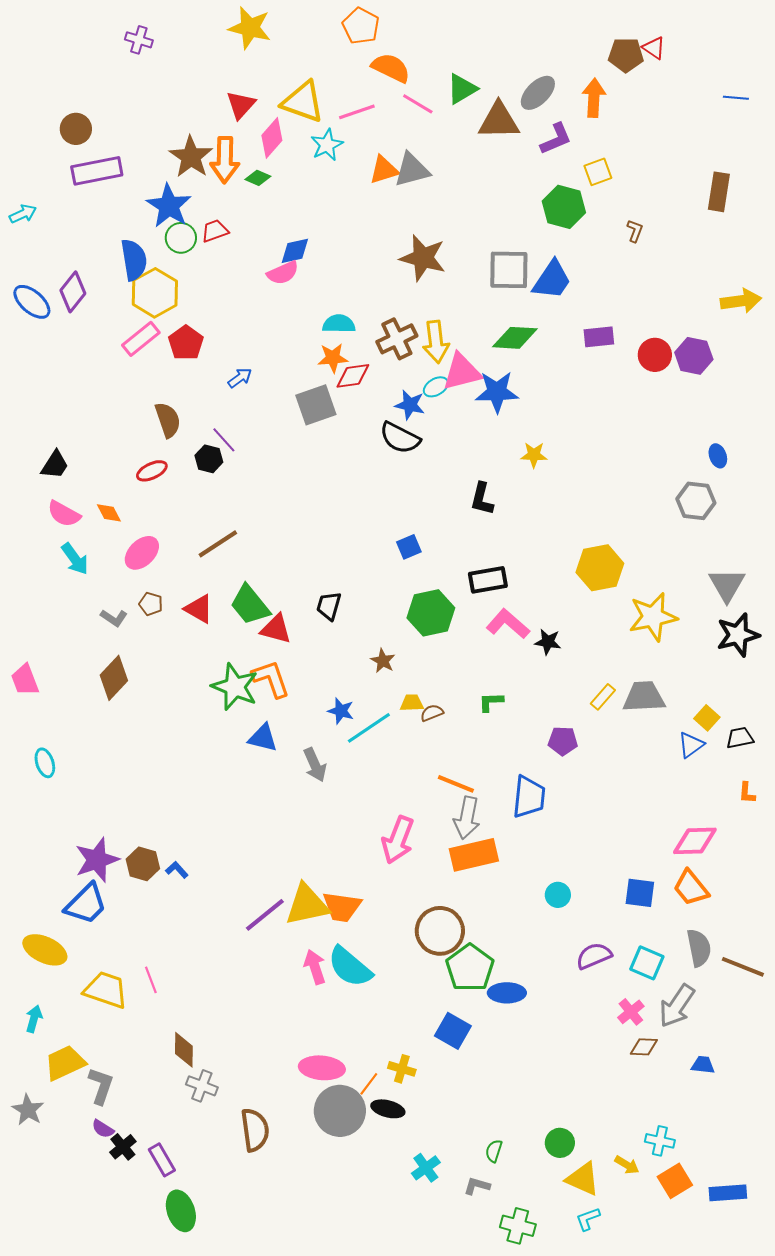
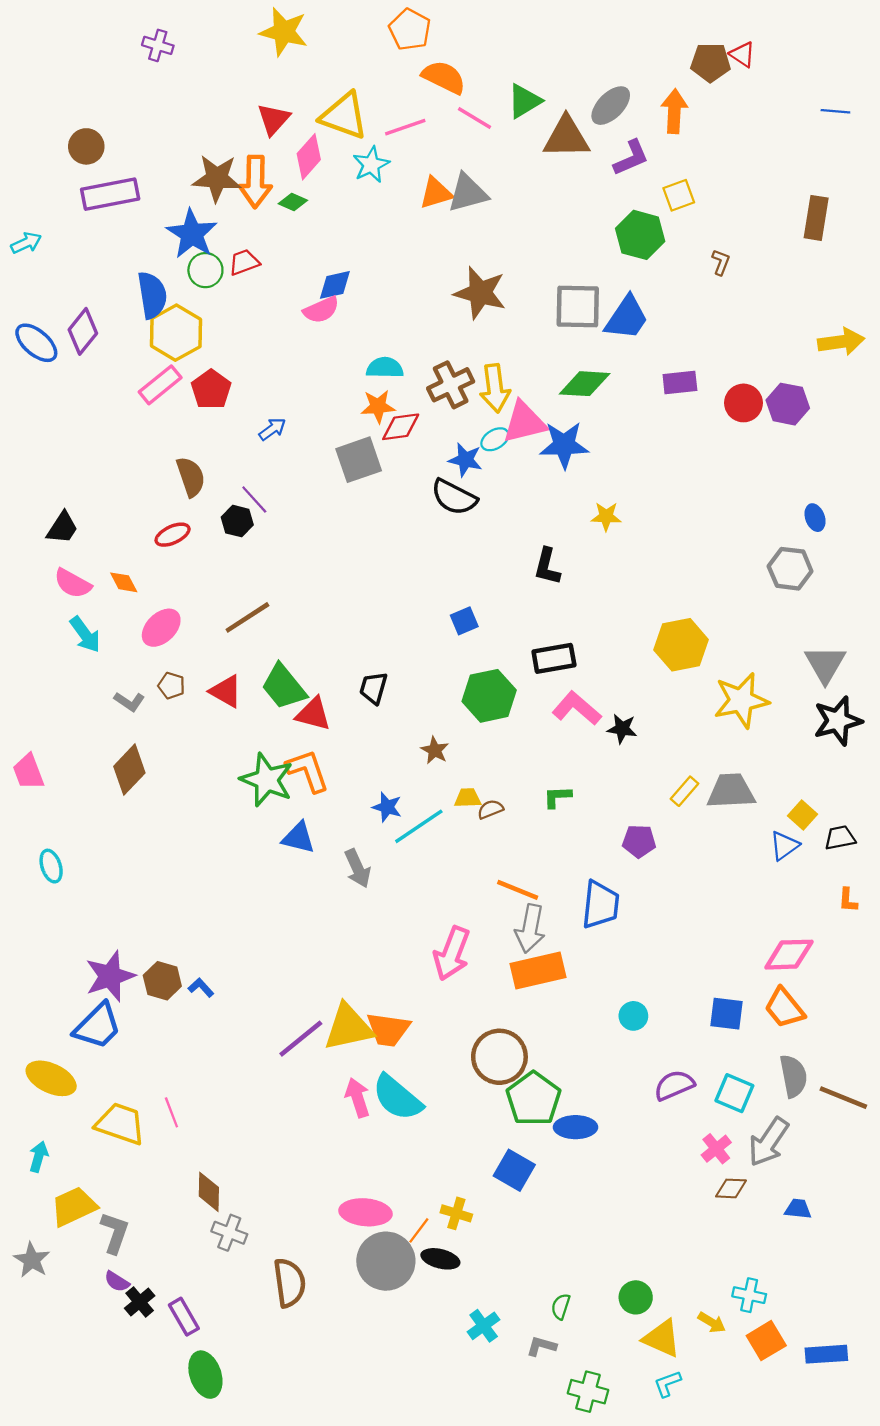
brown star: (191, 157) -> (217, 178), turned -30

